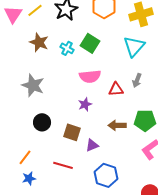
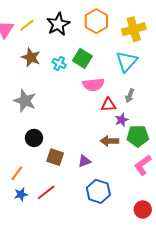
pink semicircle: (90, 76) -> (93, 85), moved
purple star: (85, 104) -> (122, 120), moved
brown square: (72, 132) -> (55, 157), moved
red line: (63, 165) -> (46, 192), moved, turned -54

